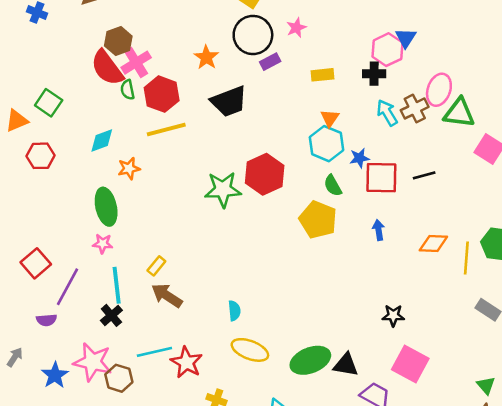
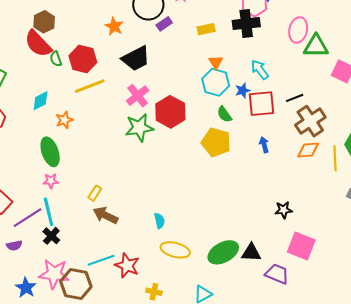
pink cross: (136, 63) -> (138, 96), moved
black cross: (374, 74) -> (246, 24), size x1.5
brown cross: (415, 109) -> (310, 121), moved, size x1.4
cyan arrow: (387, 113) -> (260, 70), moved
cyan line: (117, 285) -> (49, 212), moved
purple line: (68, 287) -> (27, 218), turned 36
black cross: (111, 315) -> (51, 236), moved
brown hexagon: (119, 378) -> (76, 284), size x1.4

